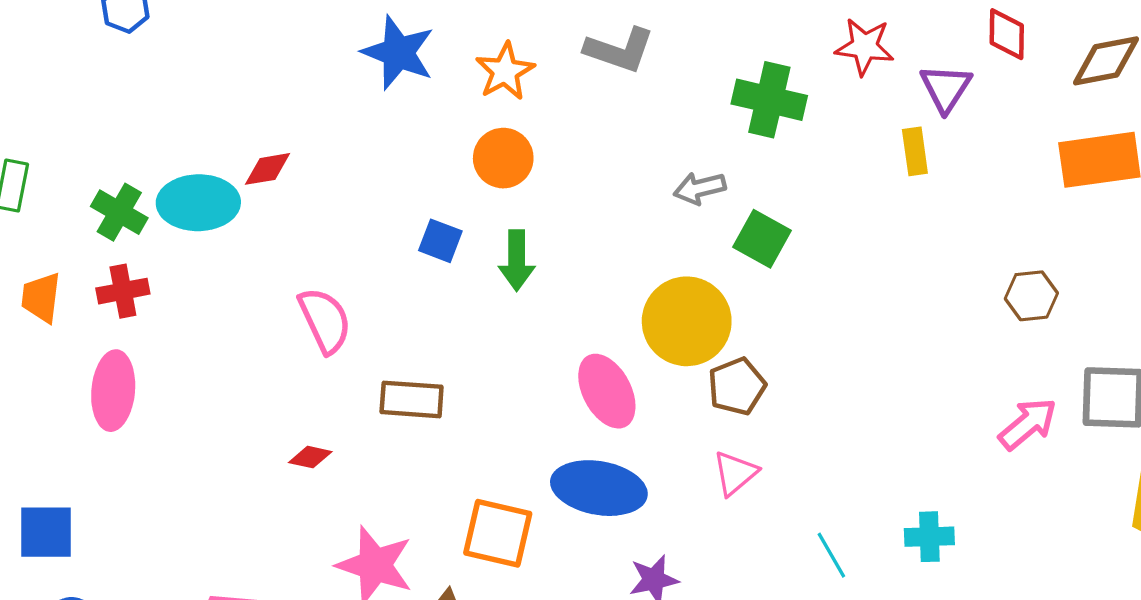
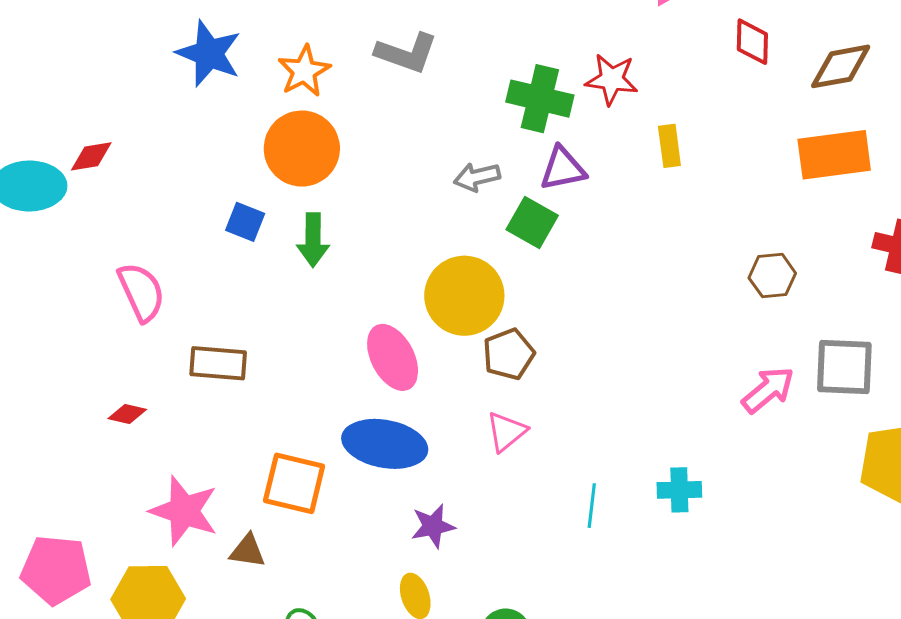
red star: (865, 47) -> (612, 79), moved
purple triangle: (946, 88) -> (563, 169), moved, turned 45
orange circle: (503, 158) -> (302, 149), size x1.4
cyan line: (831, 555) -> (592, 506), turned 36

